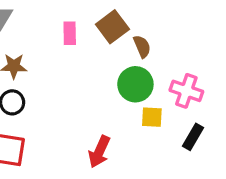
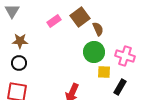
pink rectangle: (70, 33) -> (54, 21), turned 56
black rectangle: (193, 137) -> (120, 87), moved

